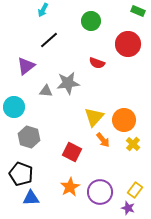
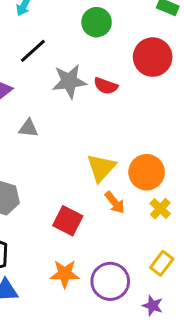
gray star: (68, 83) -> (69, 81), moved
orange star: (70, 187) -> (65, 274), turned 30
yellow rectangle: (135, 190) -> (162, 263), moved

